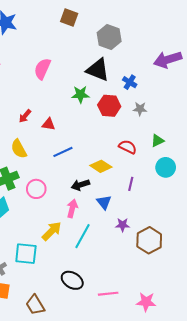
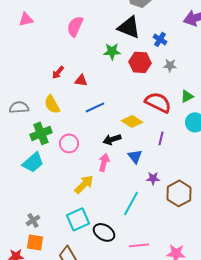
red semicircle: (128, 147) -> (158, 102), size x1.5
cyan line: (82, 236) -> (131, 203), moved
cyan square: (26, 254) -> (78, 219), moved, turned -30

